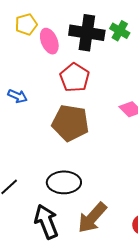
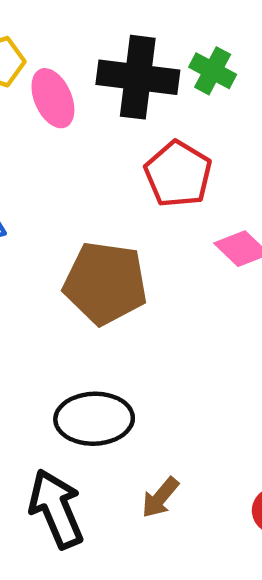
red pentagon: (75, 78) -> (178, 174), moved
brown arrow: (92, 218) -> (160, 498), size x0.6

